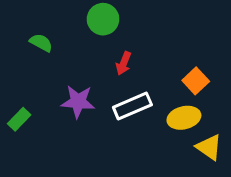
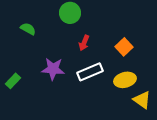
orange square: (196, 81) -> (124, 47), moved

